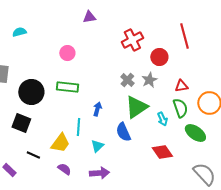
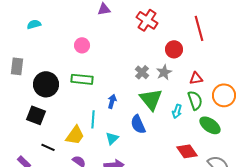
red cross: (132, 40) -> (147, 20), moved, turned -30
green triangle: (136, 107) -> (151, 99), turned -35
cyan arrow: (162, 119) -> (177, 111), turned 40
red diamond: (162, 152) -> (187, 151), moved

